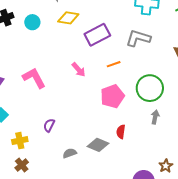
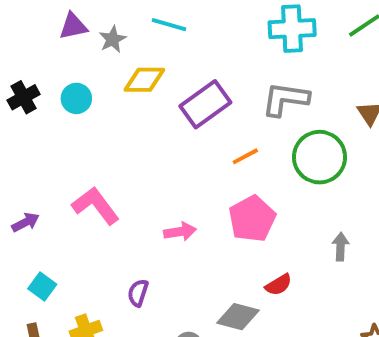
pink arrow: (79, 70) -> (180, 232), moved, turned -49
green circle: (150, 88) -> (319, 157), moved
red semicircle: (121, 132) -> (279, 285), turned -120

